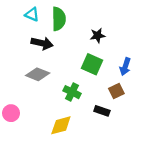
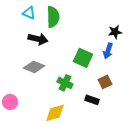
black star: (98, 35) -> (115, 32), moved
blue arrow: (125, 67) -> (108, 51), moved

